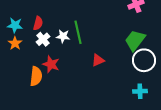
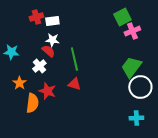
red semicircle: (38, 23) -> (48, 51), moved, turned -64
white star: (63, 36) -> (52, 40), moved
orange star: (15, 43) -> (19, 83), moved
red triangle: (98, 60) -> (74, 84), moved, turned 40

